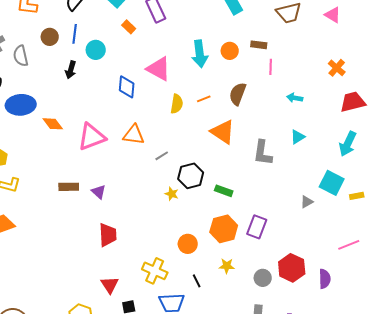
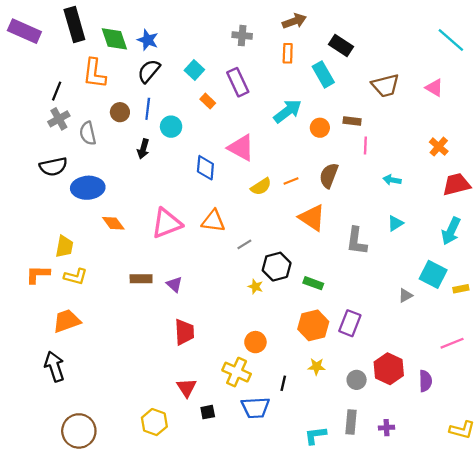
cyan arrow: (200, 54) -> (288, 111), moved, turned -120
yellow semicircle: (177, 104) -> (261, 187), turned 48
orange diamond: (53, 124) -> (113, 223), moved
orange circle: (188, 244) -> (255, 342), moved
black line: (197, 281) -> (283, 383), turned 40

